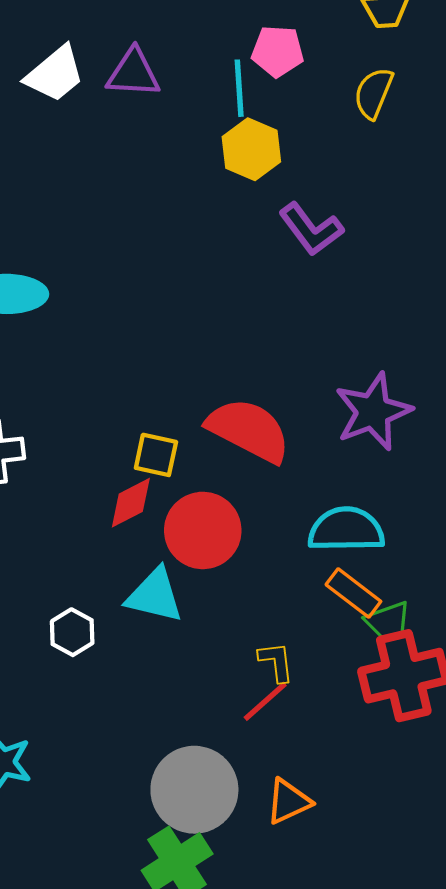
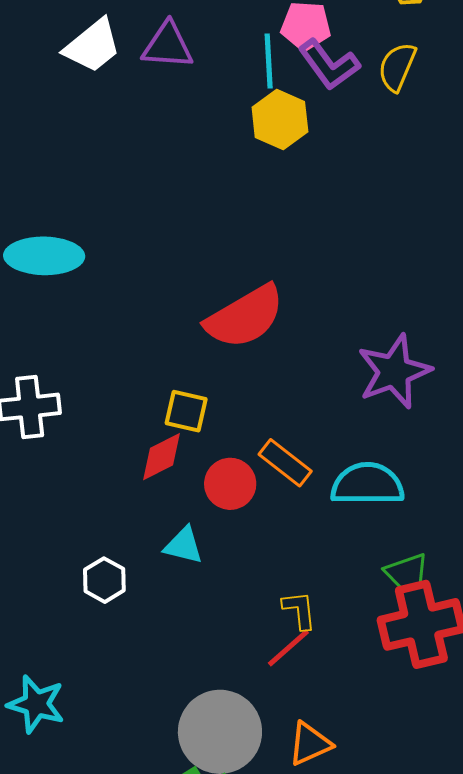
purple L-shape: (311, 229) -> (329, 65), moved
red semicircle: (249, 430) -> (245, 317), moved, turned 122
red circle: (203, 530) -> (230, 484), size x0.7
orange rectangle: (353, 593) -> (285, 463), moved
cyan triangle: (155, 595) -> (184, 546), size x0.7

